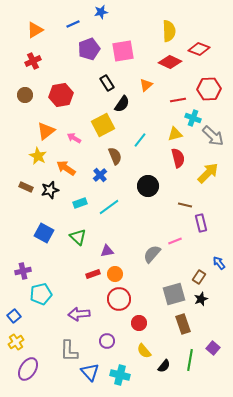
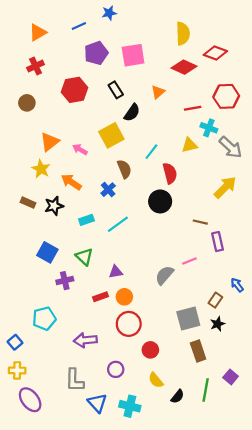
red hexagon: (61, 95) -> (75, 90), moved
red semicircle: (178, 158) -> (170, 173), moved
purple cross: (23, 271) -> (65, 281), moved
yellow cross: (16, 342) -> (17, 370), turned 35
purple ellipse: (28, 369) -> (30, 400), turned -70

